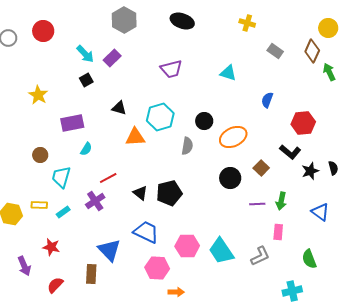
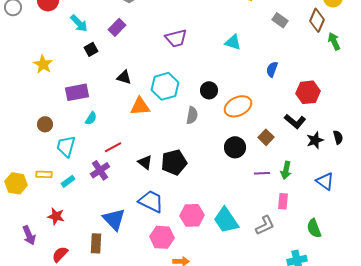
cyan arrow: (85, 54) -> (79, 23), moved

